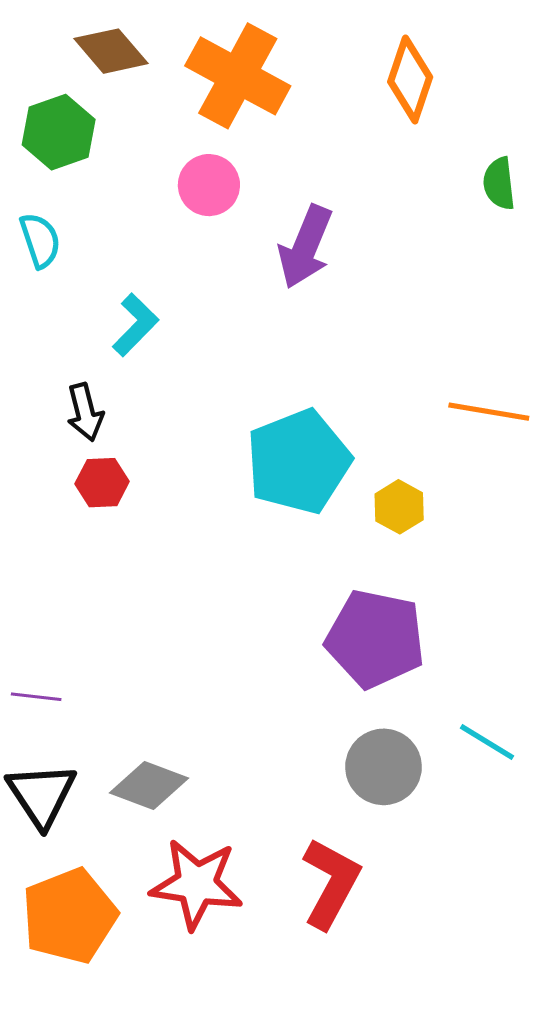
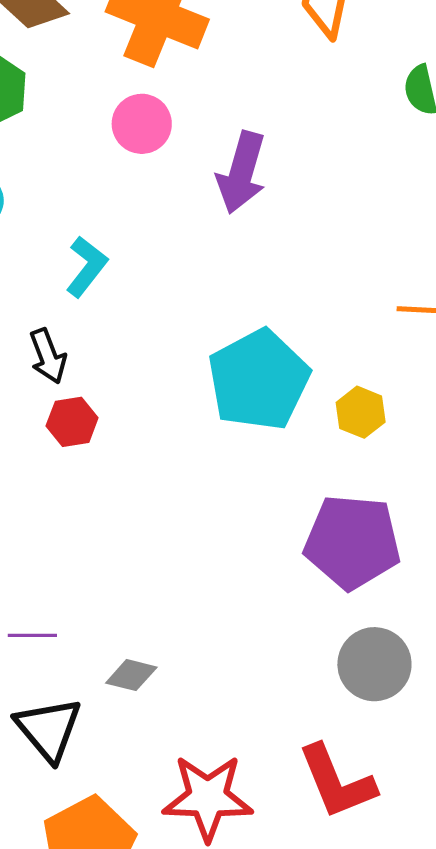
gray diamond: (149, 785) -> (131, 675), moved, size x0.7
red L-shape: (331, 883) -> (337, 782), turned 136

